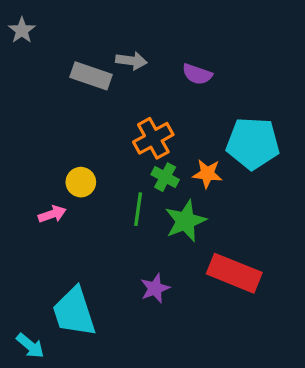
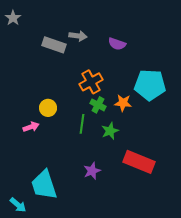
green star: (185, 221) -> (110, 131), size x0.7

